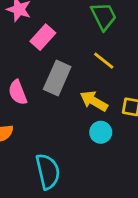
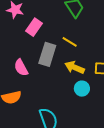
yellow line: (104, 61) -> (70, 42), moved

